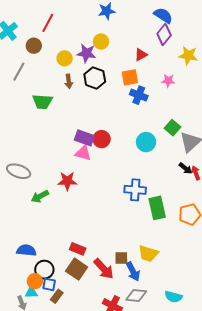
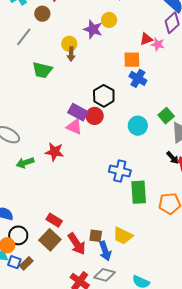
yellow circle: (65, 58) -> (69, 44), moved
black hexagon: (95, 78) -> (104, 96), moved
pink star: (168, 81) -> (158, 44), moved
blue square: (49, 284) -> (14, 262), moved

